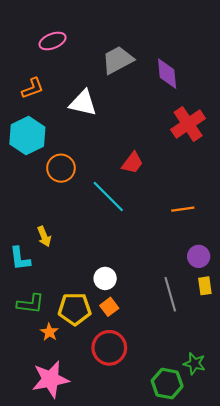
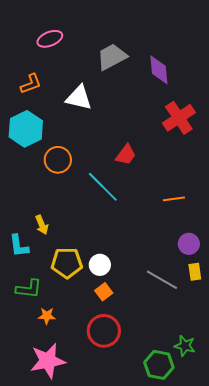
gray line: (170, 294) -> (162, 280), turned -44
yellow pentagon: (75, 309) -> (67, 263), moved
orange star: (49, 332) -> (47, 316), turned -30

